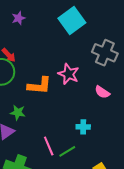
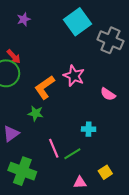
gray cross: (105, 53) -> (110, 40), moved
orange L-shape: (39, 86) -> (45, 87), turned 140
green star: (18, 113) -> (36, 113), moved

